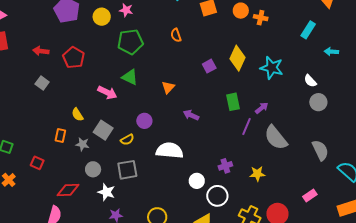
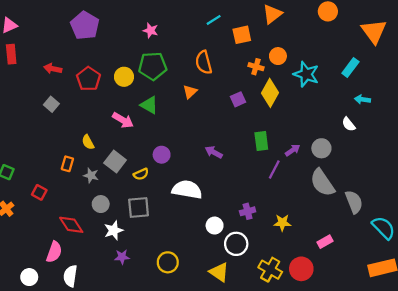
orange circle: (241, 11) -> (278, 56), moved
yellow circle: (102, 17) -> (124, 77), moved
orange cross: (261, 18) -> (256, 67), moved
orange semicircle: (176, 35) -> (204, 62), size x1.5
cyan arrow: (331, 52) -> (362, 99), moved
cyan star: (272, 68) -> (306, 74), moved
orange triangle: (168, 87) -> (190, 92), moved
gray circle: (318, 102) -> (321, 148), moved
gray semicircle: (276, 138) -> (322, 183), moved
red diamond: (68, 190) -> (71, 225), turned 55
white star: (106, 192) -> (114, 230), turned 30
pink rectangle: (310, 196) -> (325, 242), moved

